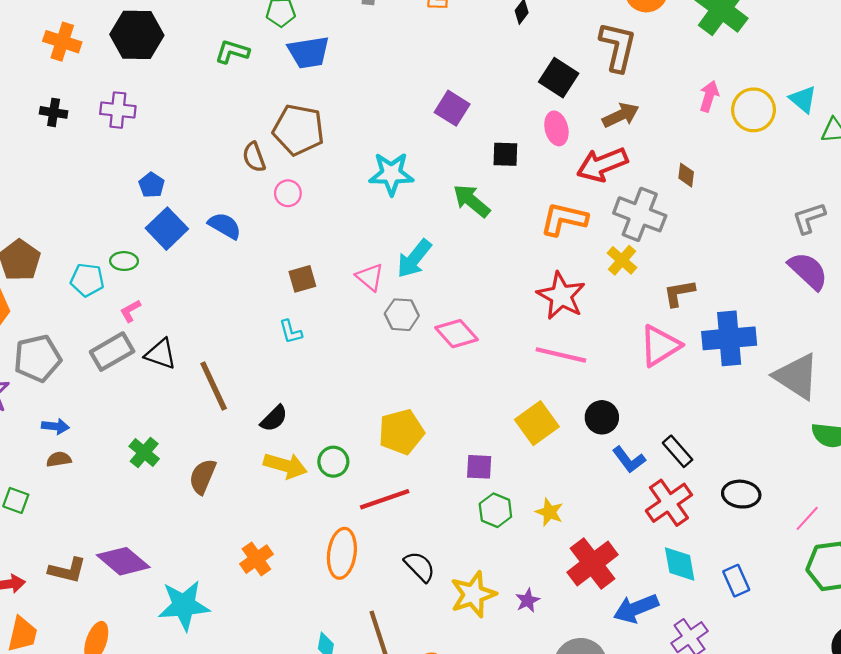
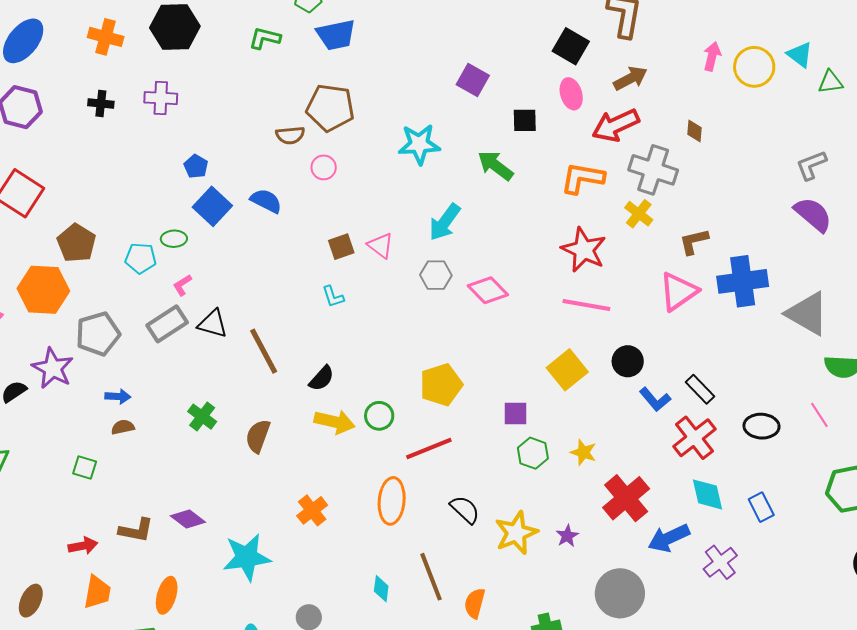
brown semicircle: (254, 157) -> (290, 135), turned -72
pink triangle: (370, 277) -> (381, 245), moved
pink line: (807, 518) -> (819, 415), moved, turned -72
purple diamond: (123, 561) -> (188, 519), size x0.7

